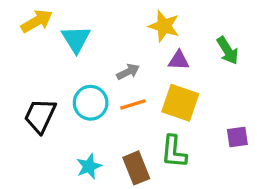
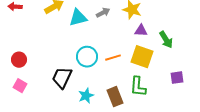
cyan triangle: (76, 39) -> (78, 18), turned 48
green arrow: (228, 51) -> (166, 40), moved
gray arrow: (128, 72) -> (103, 13), moved
black trapezoid: (40, 116) -> (62, 78), moved

